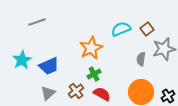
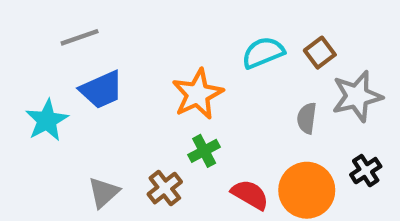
blue trapezoid: (49, 66) -> (101, 90), moved
red semicircle: (102, 94) -> (250, 195), moved
black cross: (168, 96) -> (366, 171), moved

